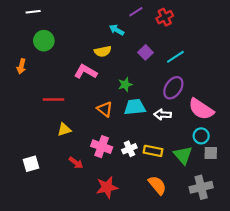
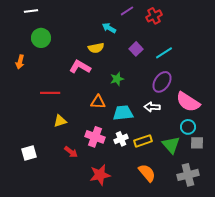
cyan trapezoid: (135, 107) -> (123, 113), moved
orange triangle: (105, 109) -> (98, 102), turned -35
yellow rectangle: (153, 151) -> (143, 141), turned -30

